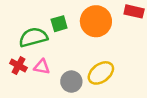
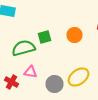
orange circle: (96, 21) -> (74, 35), size x0.6
red cross: (18, 66) -> (12, 82), moved

